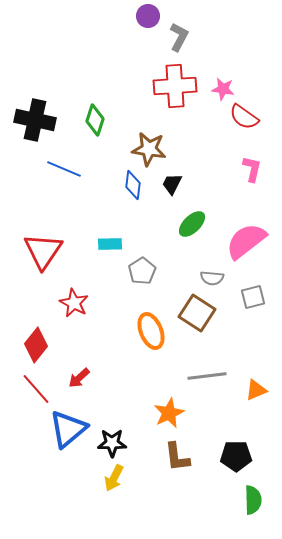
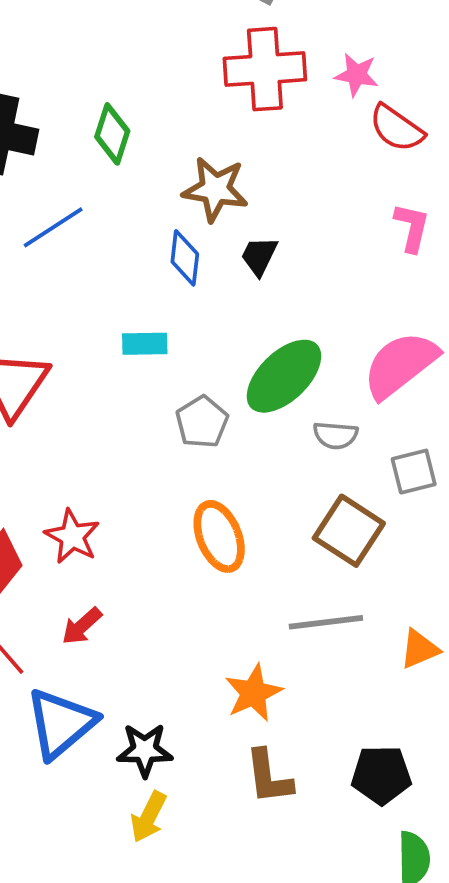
blue line: (64, 169) -> (53, 227), turned -56
green ellipse: (192, 224) -> (284, 376), moved, size x1.5
cyan rectangle: (110, 244) -> (145, 344), moved
red star: (74, 303) -> (72, 536), moved
brown square: (197, 313) -> (349, 531), moved

